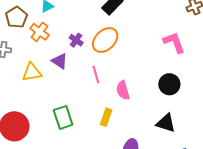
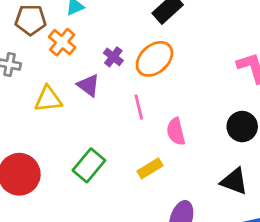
brown pentagon: (16, 17) -> (31, 20), turned 30
green rectangle: (63, 117) -> (89, 165), turned 55
yellow rectangle: (106, 117) -> (150, 168), turned 36

